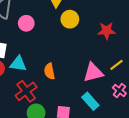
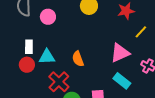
yellow line: (116, 65) -> (141, 32), moved

